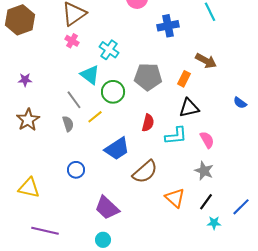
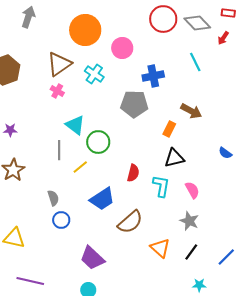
cyan cross: (109, 50) -> (94, 74), moved
gray pentagon: (148, 77) -> (134, 104), moved
gray line: (74, 100) -> (59, 150), turned 36
gray semicircle: (68, 124) -> (53, 198), moved
cyan L-shape: (176, 136) -> (161, 186), turned -75
cyan star: (214, 223) -> (199, 285), moved

